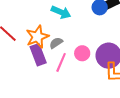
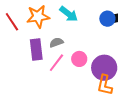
orange star: (37, 37) -> (38, 16), moved

